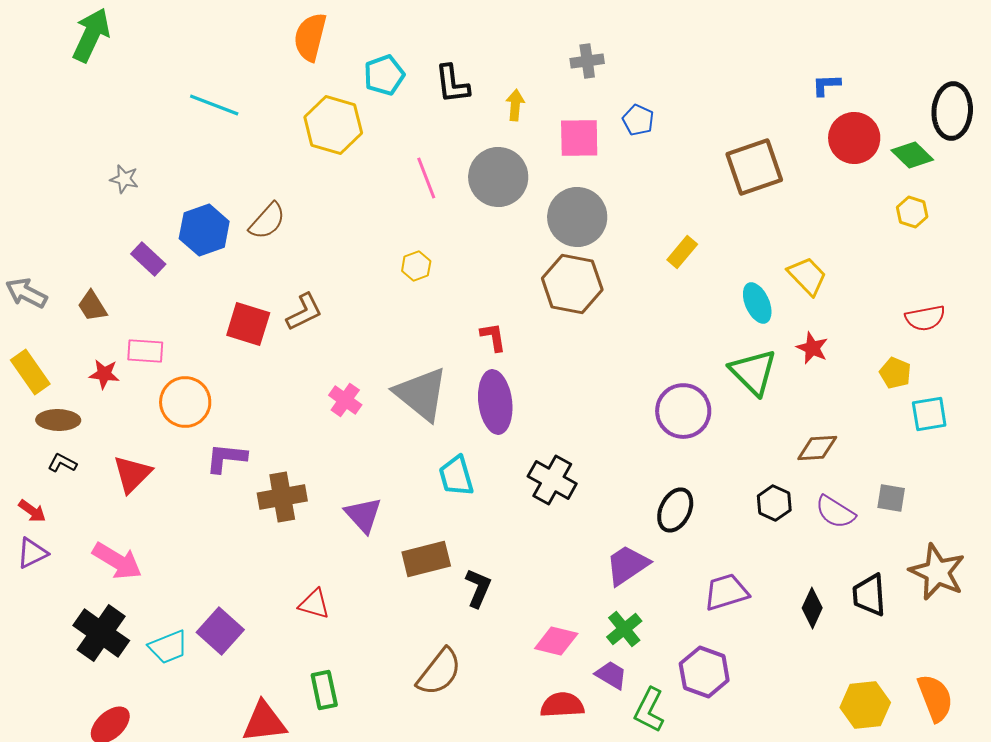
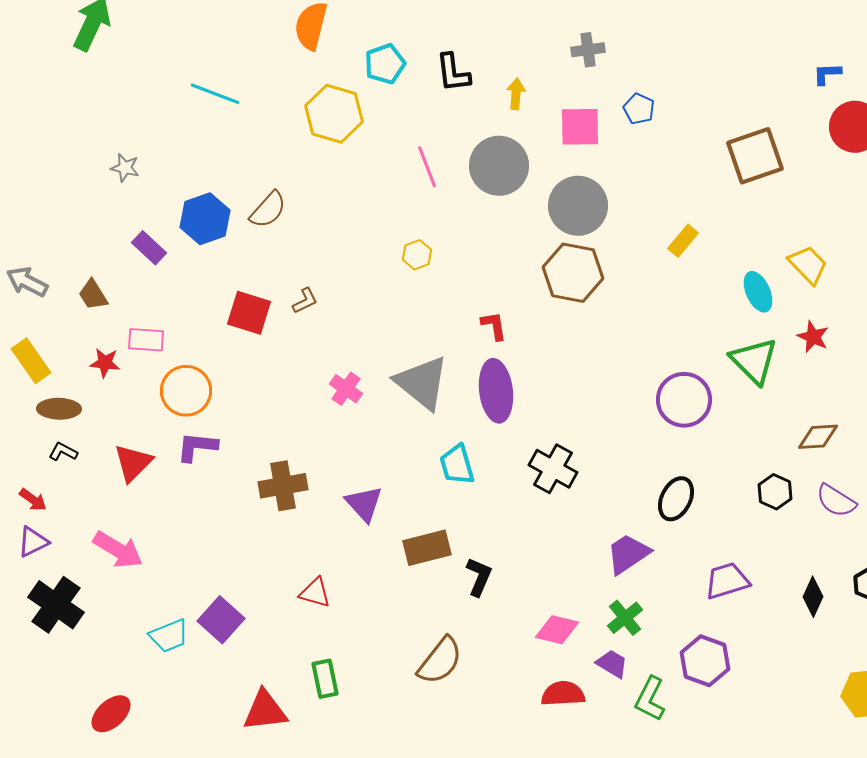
brown L-shape: (304, 312) -> (305, 301), size x0.7
purple L-shape: (226, 458) -> (197, 447), moved
black cross: (101, 633) -> (56, 605), moved

